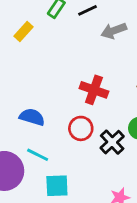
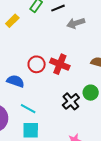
red circle: (81, 128) -> (37, 64), moved
cyan line: (38, 155) -> (28, 109), moved

